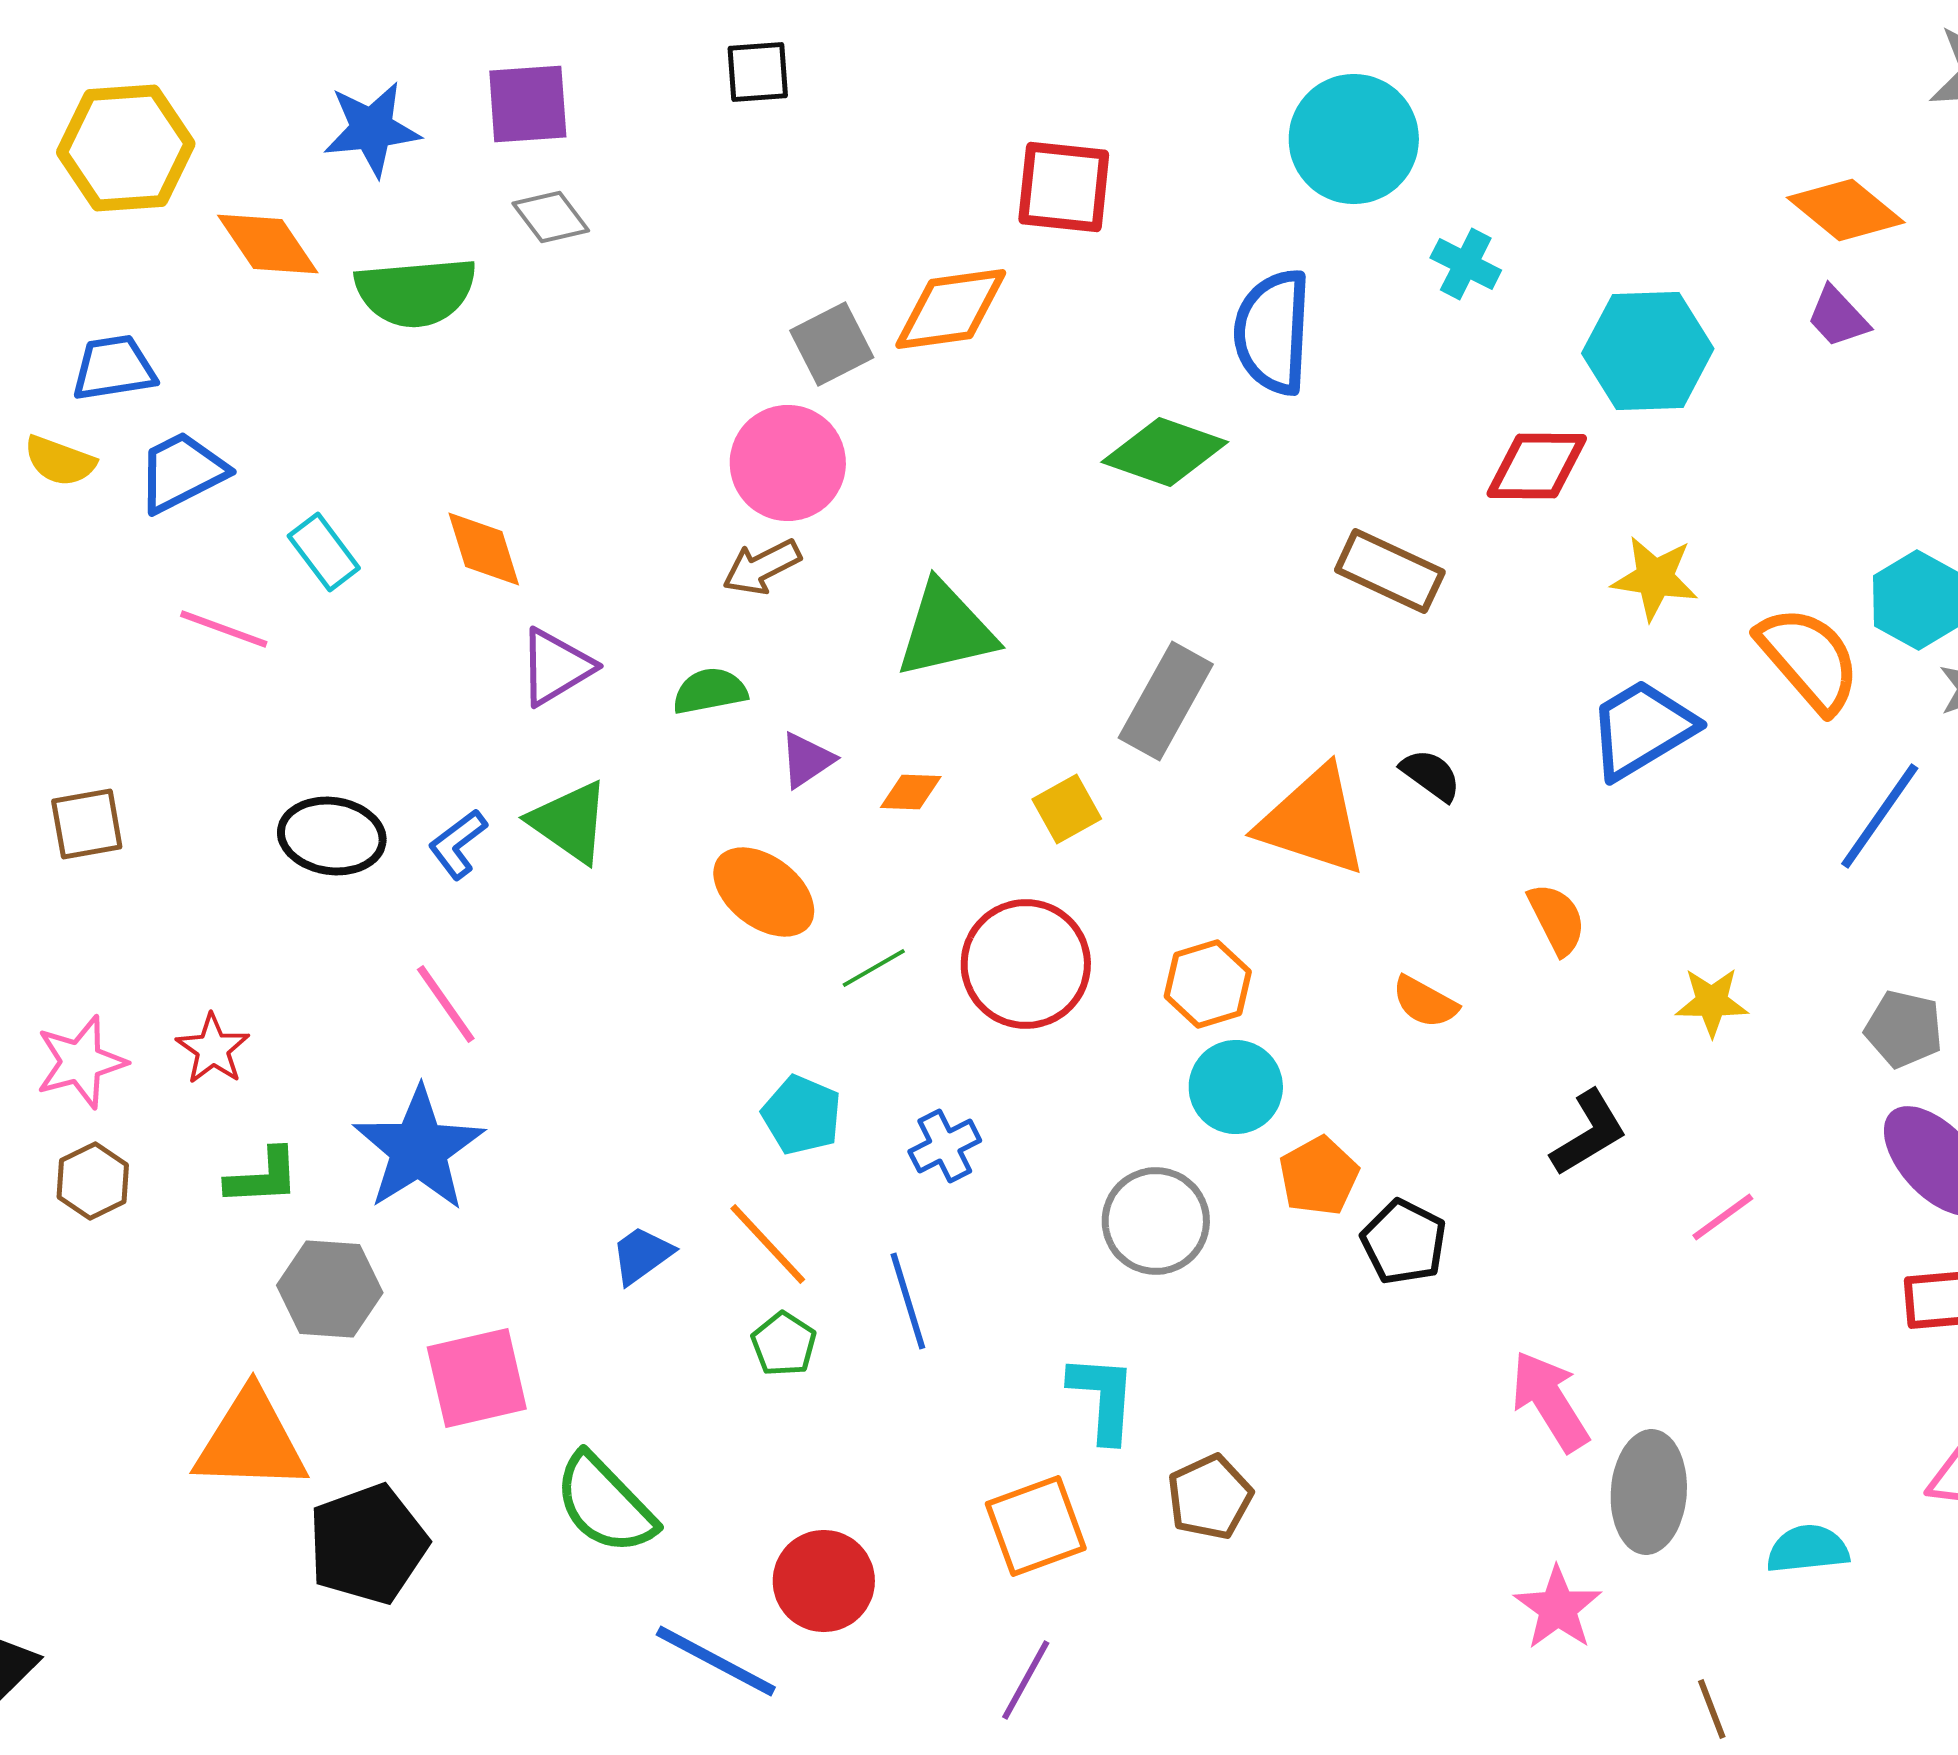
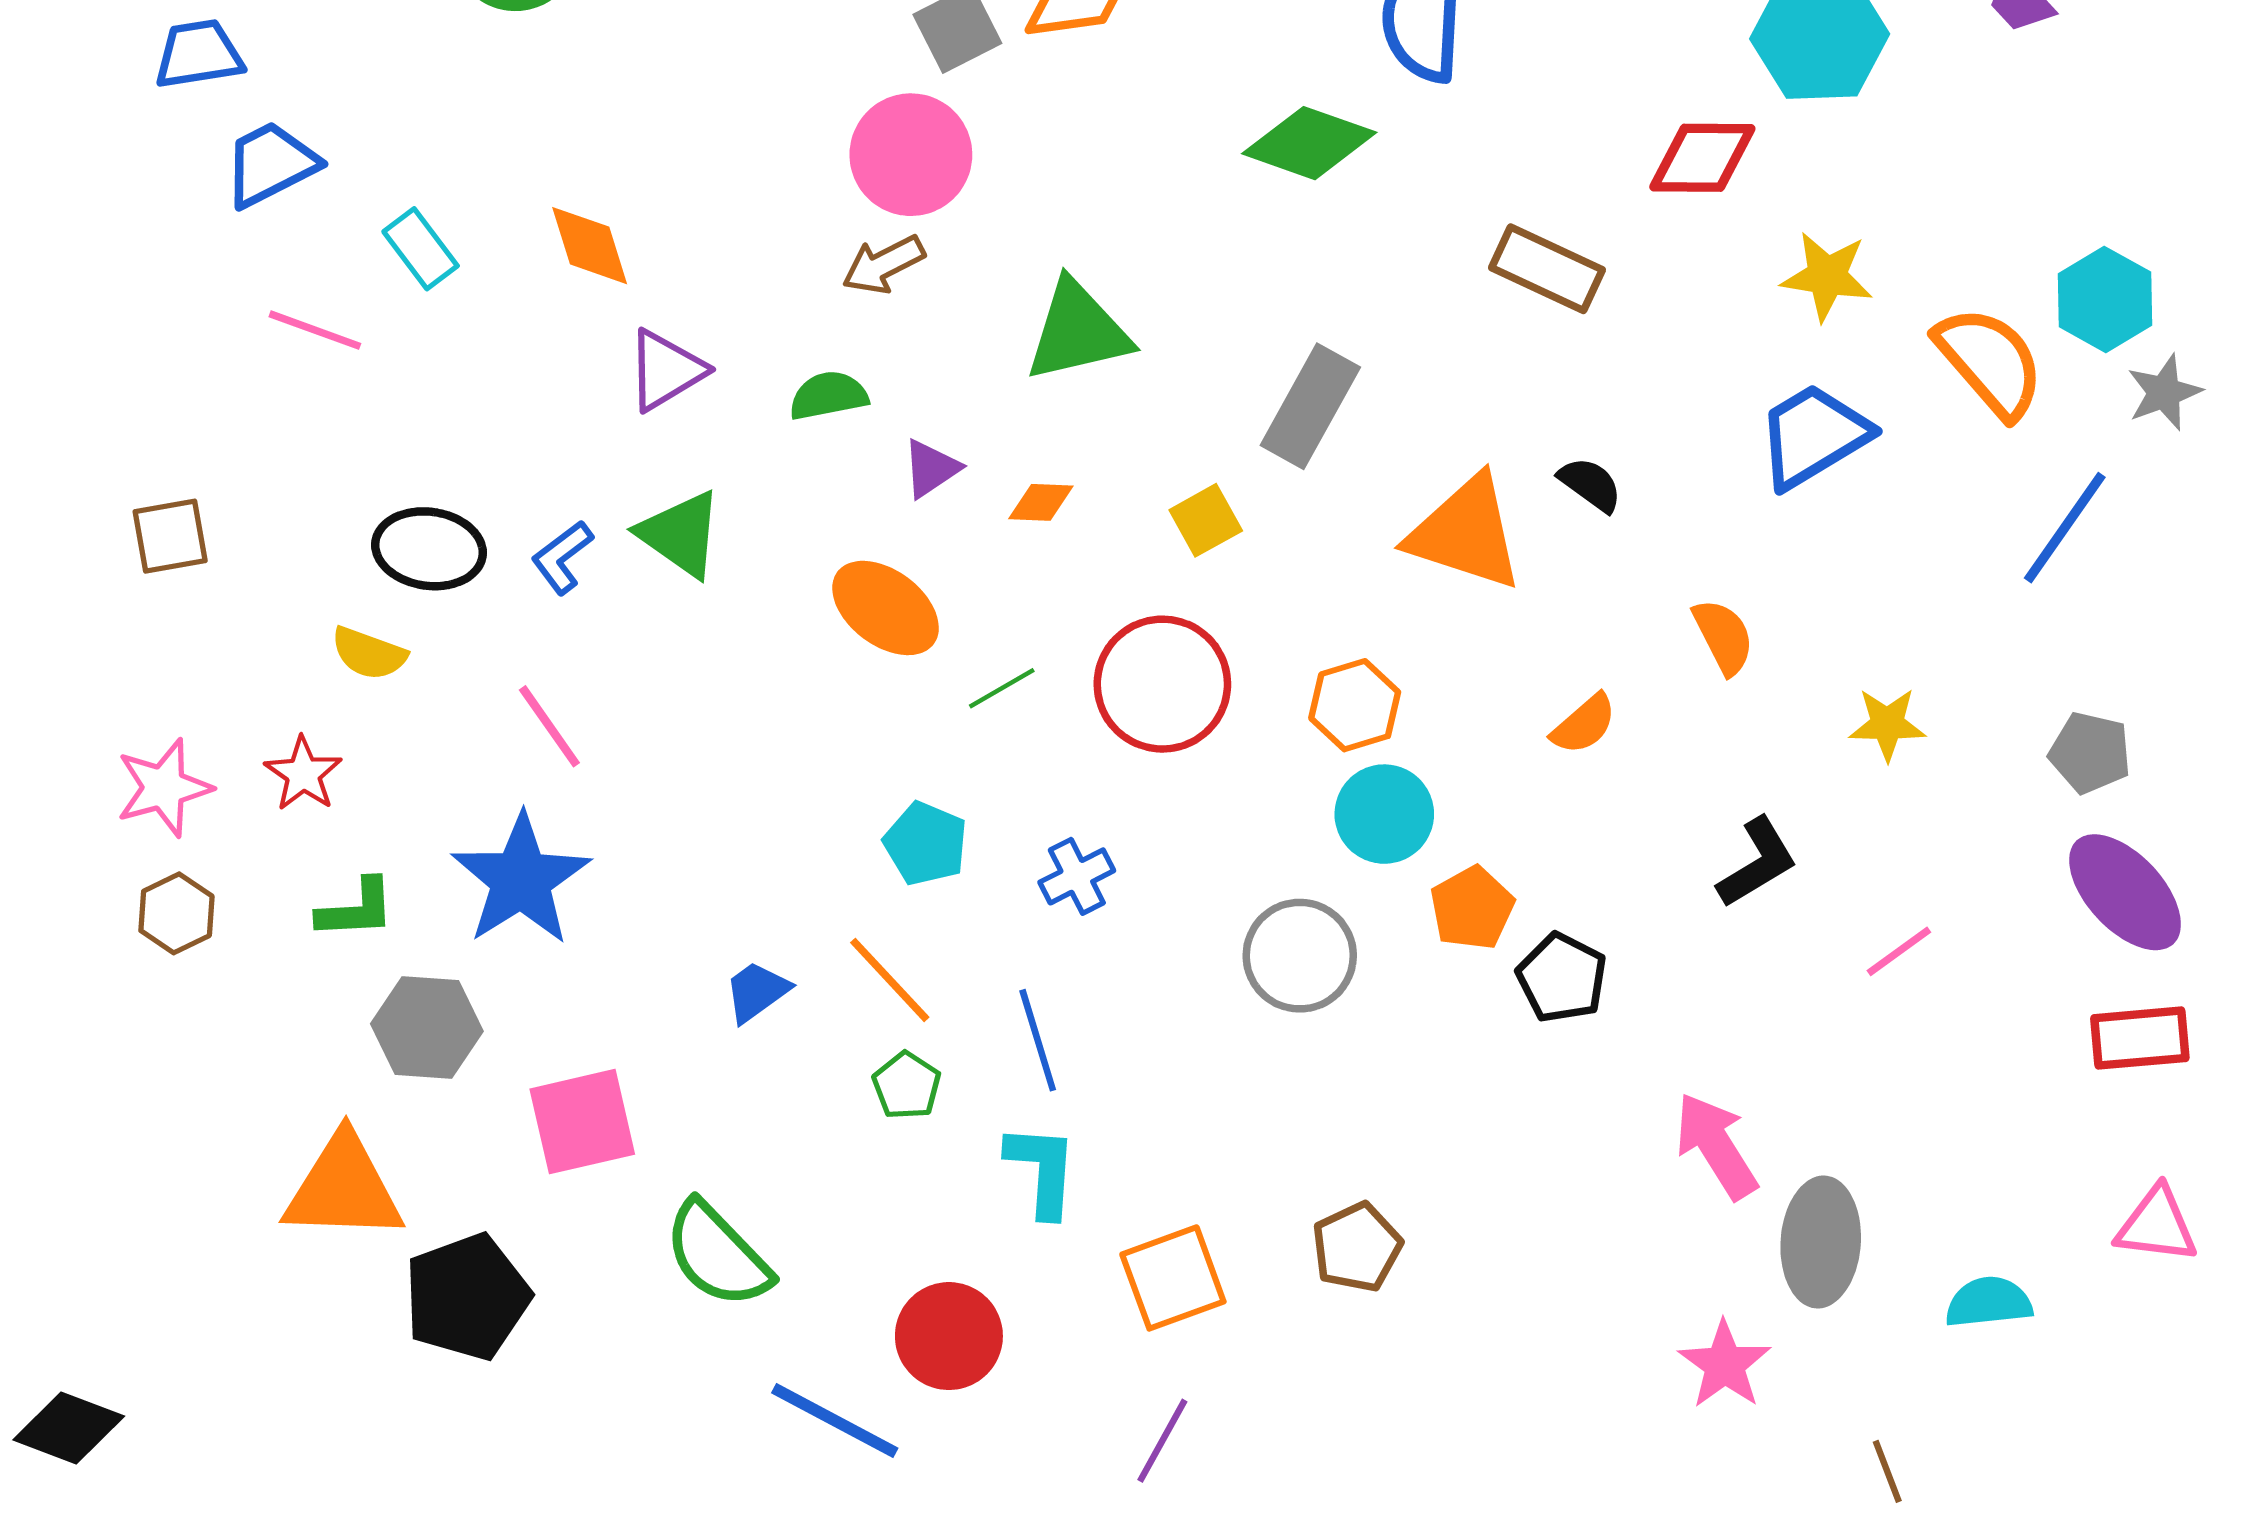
yellow semicircle: (60, 461) -> (369, 653), moved
orange semicircle: (1425, 1002) -> (1584, 724), turned -70
cyan L-shape: (1103, 1398) -> (1042, 1170), moved

